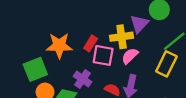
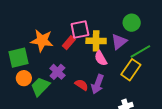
purple triangle: (139, 24) -> (119, 42), moved
pink square: (103, 55) -> (80, 30), moved, turned -30
pink semicircle: (130, 56) -> (101, 58), turned -84

